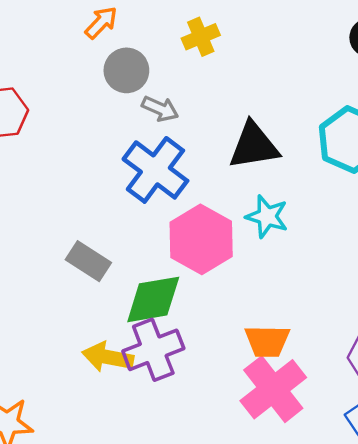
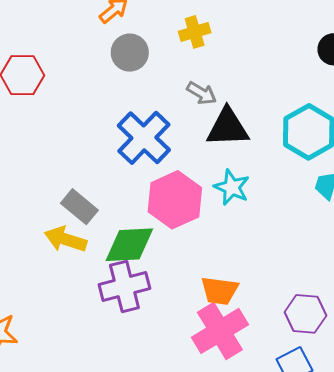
gray arrow: (160, 109) -> (202, 93), moved
yellow arrow: (108, 357) -> (66, 239), moved

